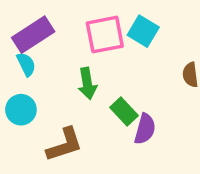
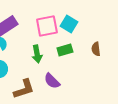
green rectangle: (124, 111) -> (65, 50), moved, turned -63
purple semicircle: (145, 129) -> (52, 81), moved, turned 120

